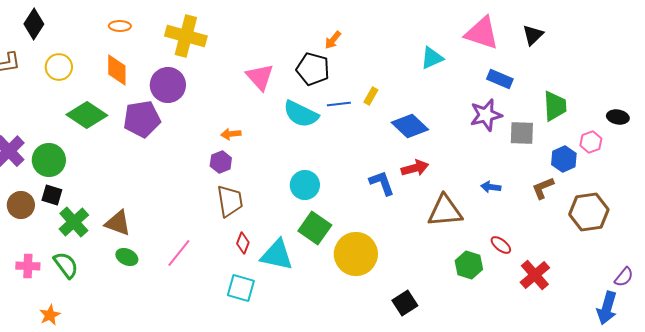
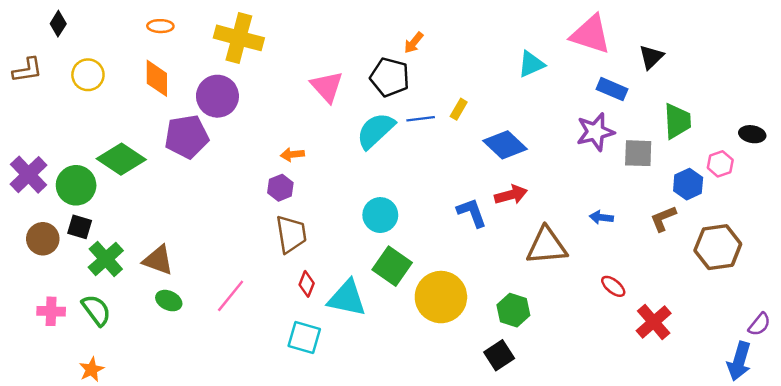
black diamond: (34, 24) -> (58, 24), size x0.7
black triangle: (533, 35) -> (651, 57), moved
cyan semicircle: (301, 114) -> (376, 131), turned 111
green diamond: (87, 115) -> (121, 159), moved
green hexagon: (469, 265) -> (513, 310), moved
orange star: (50, 315) -> (92, 370), moved

